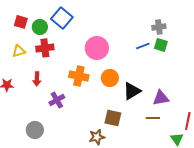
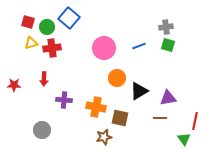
blue line: (143, 46) -> (139, 46), moved
yellow triangle: (19, 51) -> (31, 43), moved
orange cross: (79, 76) -> (96, 107), moved
purple cross: (57, 100) -> (64, 100), turned 35

